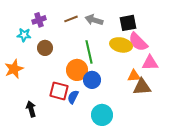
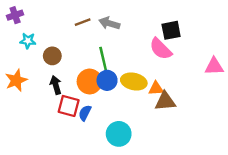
purple cross: (39, 20) -> (15, 15), moved
black square: (128, 23) -> (171, 30), moved
yellow ellipse: (121, 45) -> (134, 82), moved
pink triangle: (150, 63) -> (214, 66), moved
blue circle: (92, 80) -> (107, 80), moved
black arrow: (31, 109) -> (56, 85), moved

